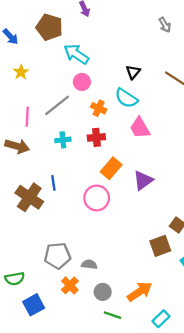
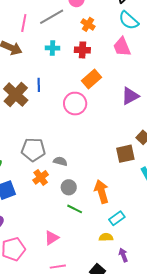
cyan semicircle: (126, 98) -> (129, 20), moved
purple triangle: (143, 180) -> (130, 96), moved
orange arrow: (140, 292) -> (101, 192), turned -80

